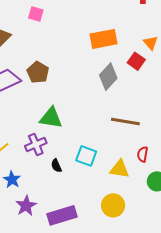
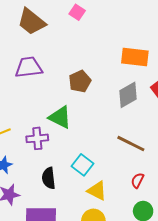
brown pentagon: (38, 72) -> (80, 81), moved
black semicircle: (56, 166) -> (49, 178), moved, size x1.5
yellow triangle: (120, 169) -> (97, 191), moved

